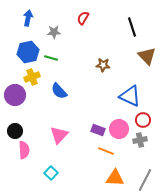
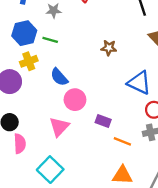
pink circle: (119, 129) -> (75, 100), moved
orange line: (106, 151) -> (122, 141), moved
cyan square: (51, 173) -> (50, 170), size x1.6

